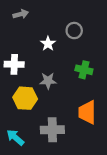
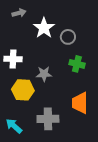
gray circle: (74, 31) -> (68, 37), moved
white star: (48, 44) -> (44, 28), moved, size x1.5

